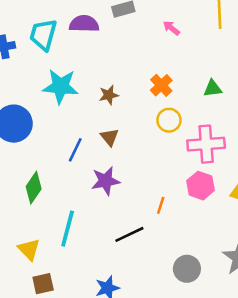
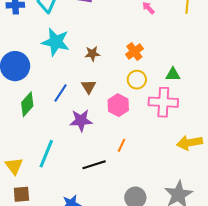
green triangle: (213, 88) -> (173, 74), moved
pink hexagon: (201, 186) -> (118, 105), moved
green diamond: (34, 188) -> (27, 104), moved

